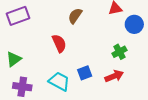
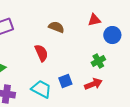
brown semicircle: (75, 16) -> (56, 27), turned 77

